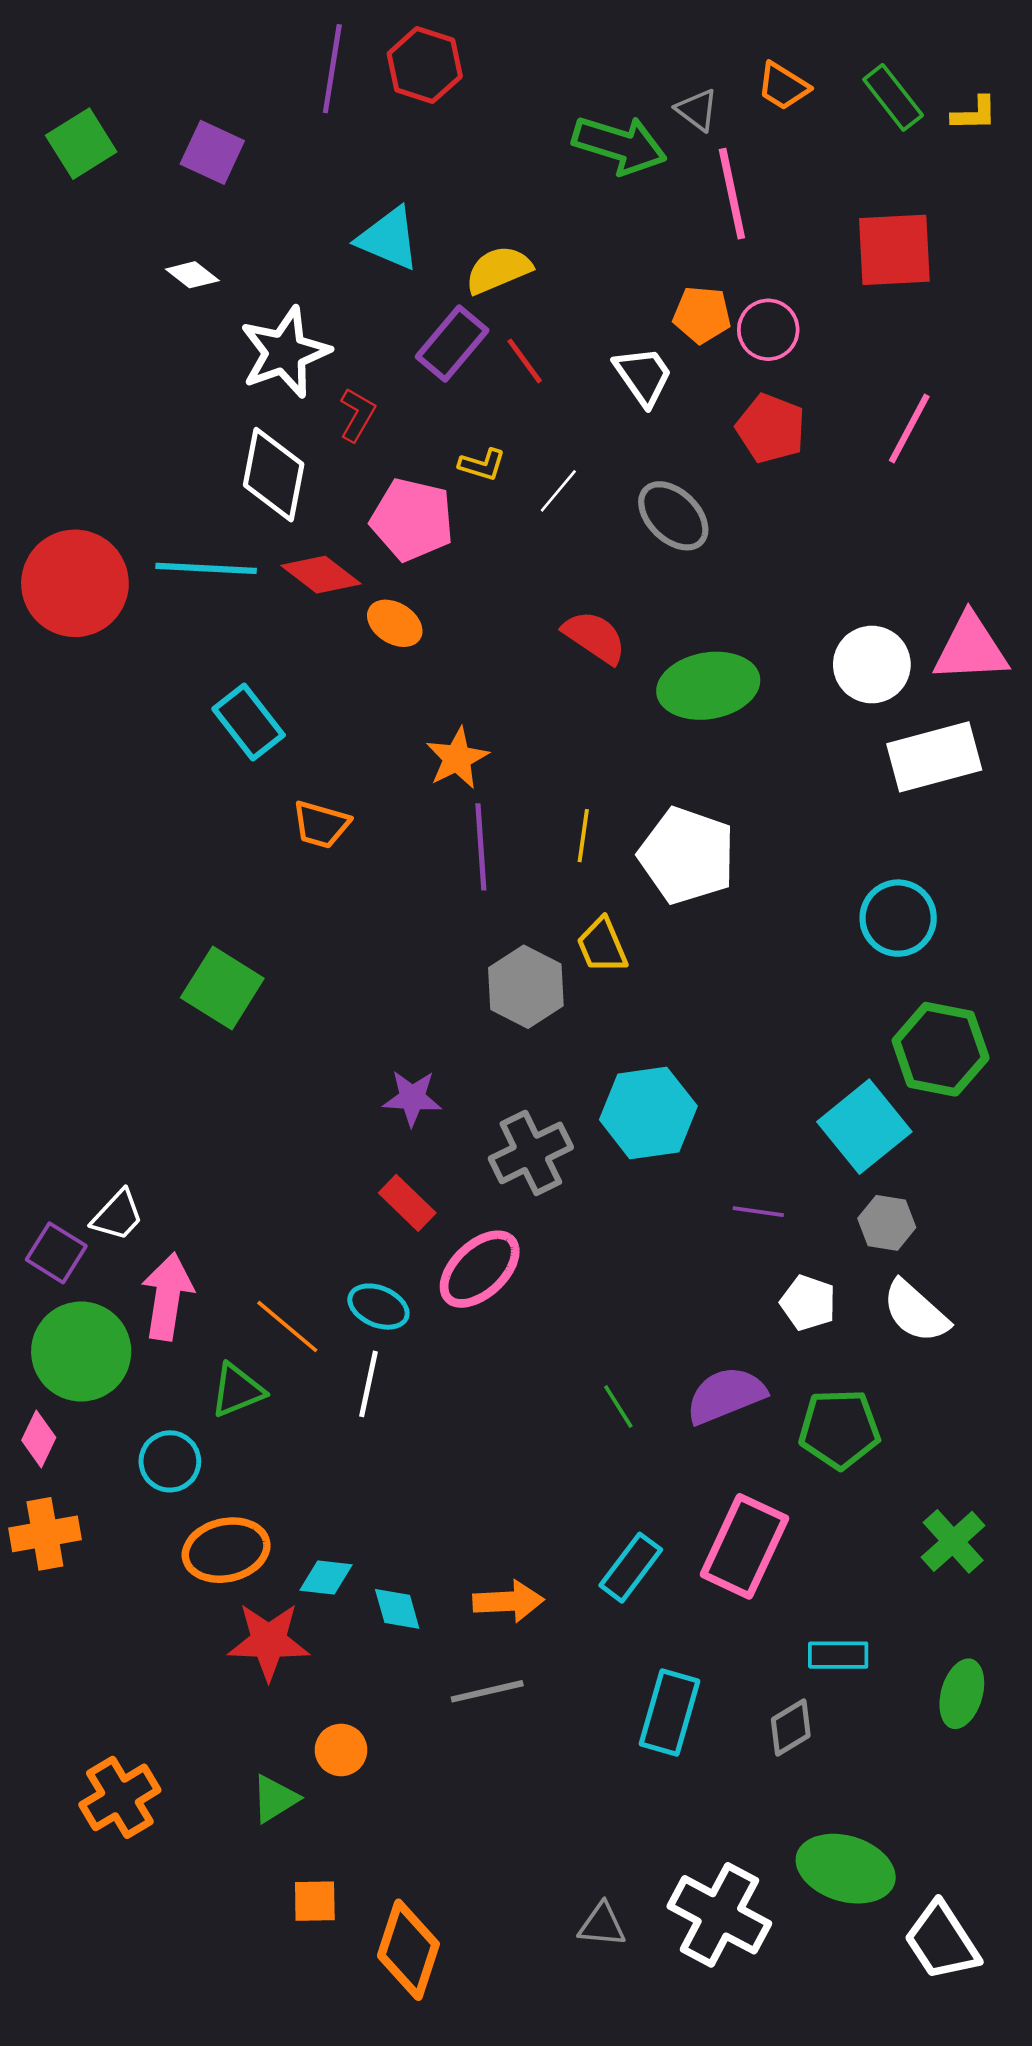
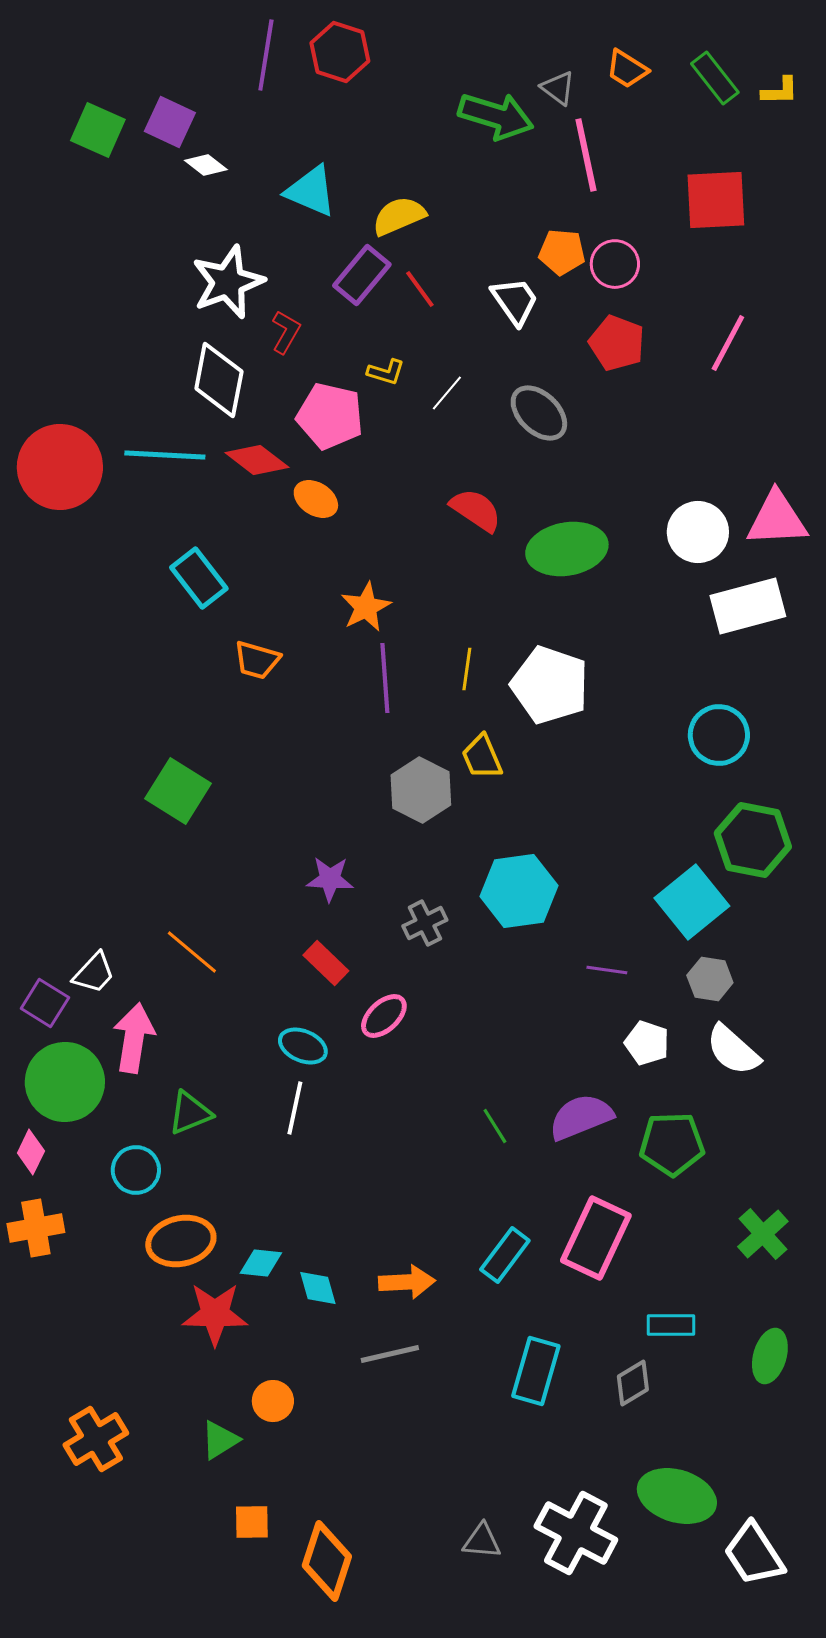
green square: (81, 144) -> (98, 130), moved, turned -34
white diamond: (192, 275) -> (206, 165), moved
gray cross: (531, 1153) -> (425, 923), size x0.7
pink ellipse: (480, 1269) -> (384, 1016), size x0.7
orange line: (287, 1327) -> (192, 952), moved

